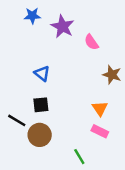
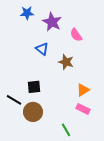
blue triangle: (42, 73) -> (42, 49), moved
brown star: (112, 75) -> (66, 62), moved
orange triangle: (100, 108) -> (83, 90), turned 32

